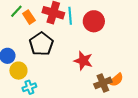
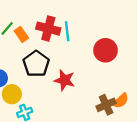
red circle: (94, 21) -> (105, 50), moved
red star: (83, 61) -> (65, 80), moved

